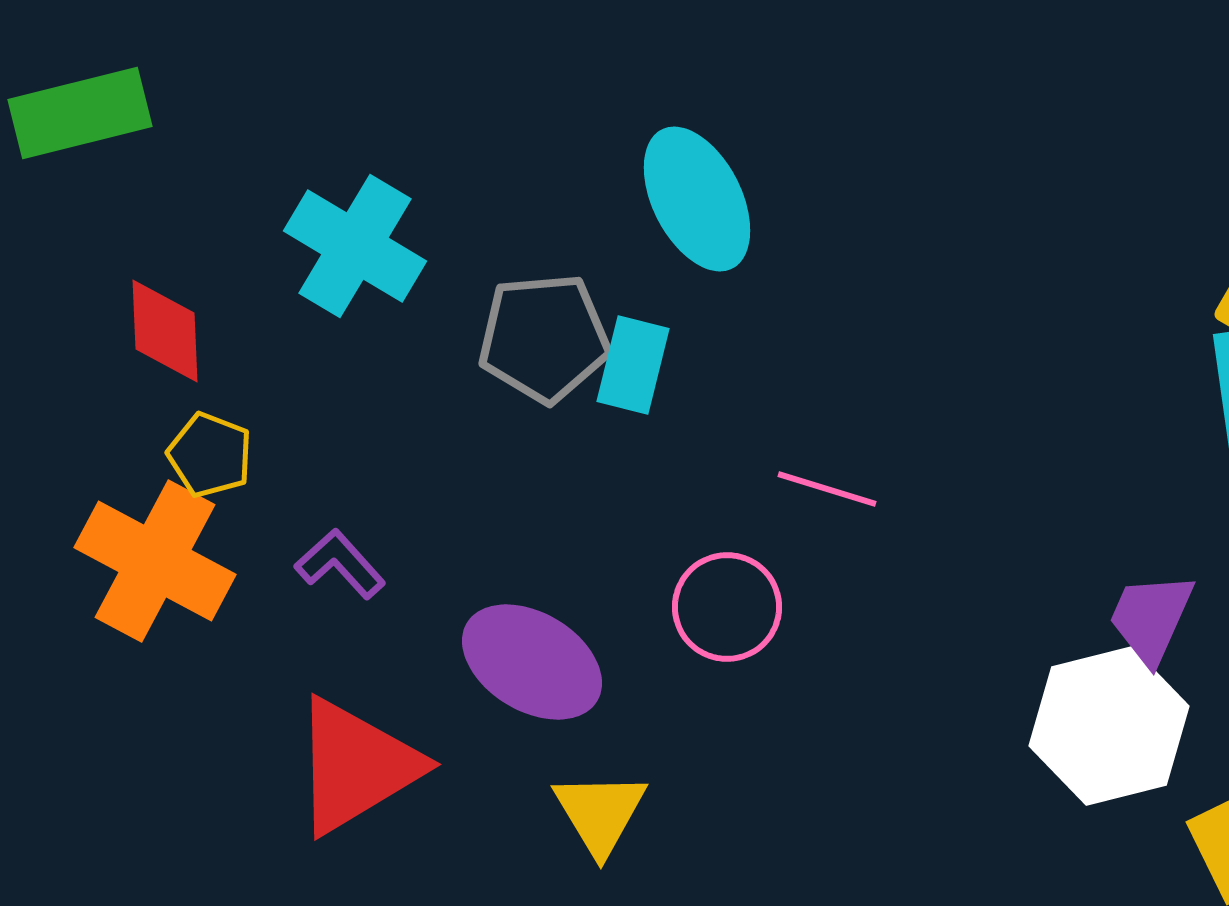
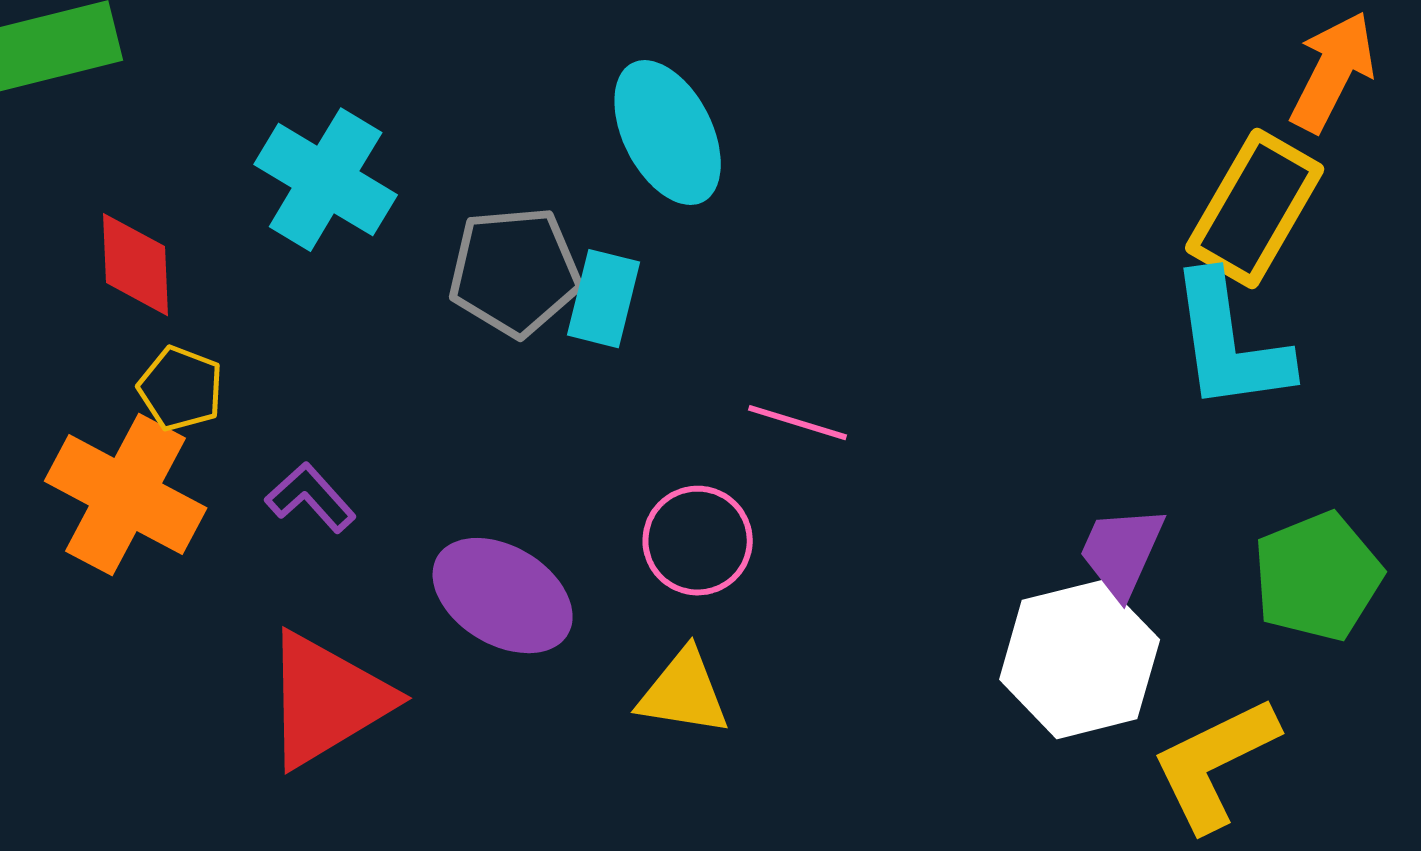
yellow triangle: (600, 813) -> (684, 693), moved, turned -50

